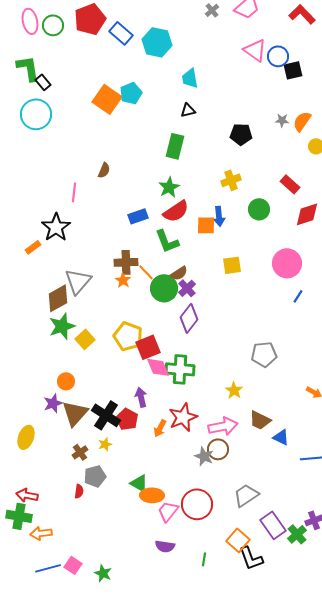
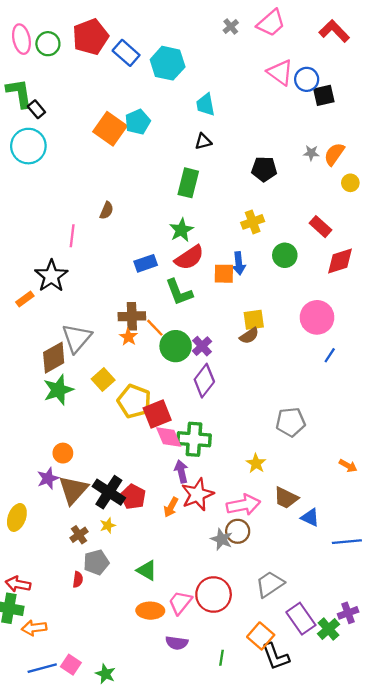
brown semicircle: (179, 273) -> (249, 336), moved
yellow square: (85, 339) -> (103, 379), moved
purple arrow: (141, 397) -> (181, 471), moved
orange ellipse: (152, 495) -> (150, 611), moved

